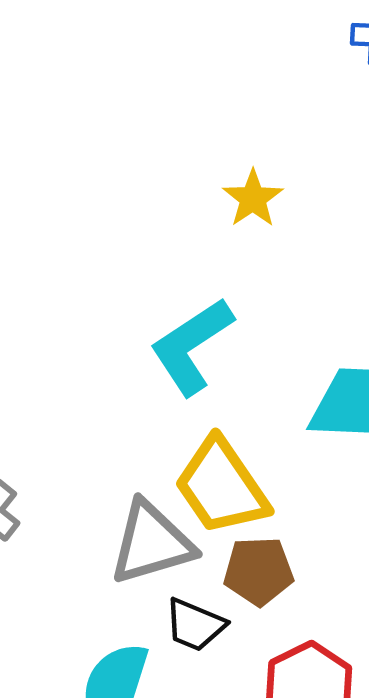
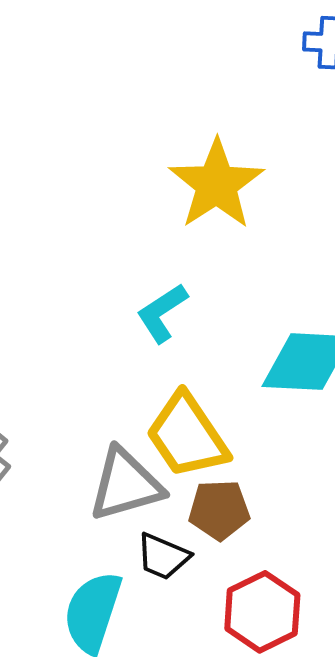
yellow star: (253, 199) -> (216, 184), size x1.8
cyan L-shape: (192, 346) -> (162, 313), size x0.7

